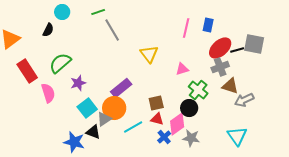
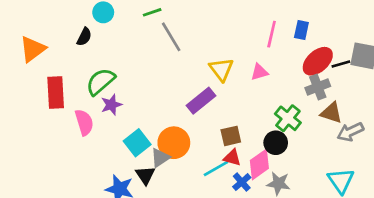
pink triangle: (182, 69) -> (259, 72), moved
red rectangle: (27, 71) -> (56, 92), turned 30
purple star: (78, 83) -> (111, 105), moved
purple rectangle: (121, 88) -> (201, 101), moved
cyan line: (133, 127) -> (216, 169), moved
black triangle: (93, 132) -> (145, 175), turned 35

